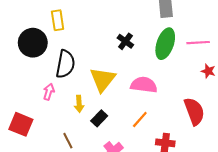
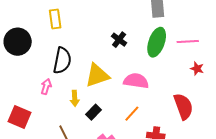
black circle: (33, 43) -> (18, 42), moved
yellow triangle: (103, 80) -> (97, 75), turned 32

